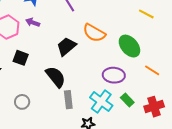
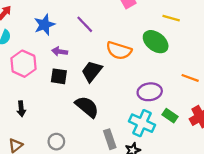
purple arrow: (33, 22) -> (60, 52), moved
green ellipse: (129, 46) -> (156, 42), moved
black square: (21, 58) -> (59, 76), moved
gray rectangle: (68, 100) -> (110, 139), moved

